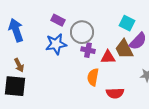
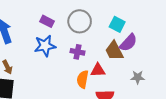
gray circle: (82, 32) -> (80, 21), moved
red triangle: (108, 57) -> (98, 70), moved

